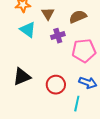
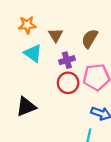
brown semicircle: (78, 17) -> (90, 39), turned -36
red circle: (56, 85) -> (68, 83), moved

